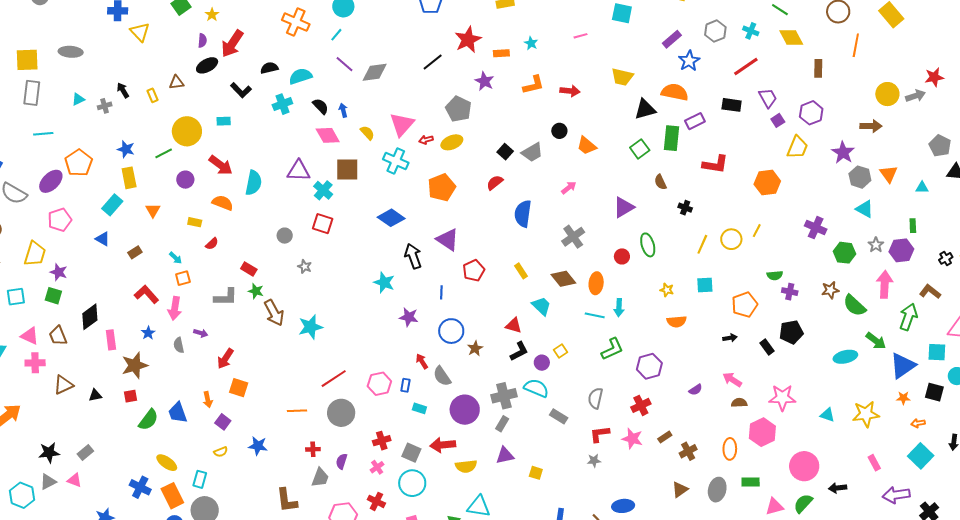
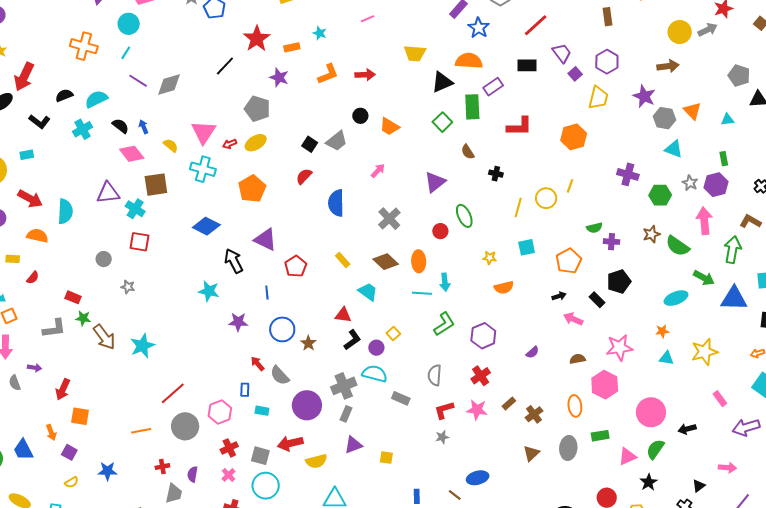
blue triangle: (903, 366) -> (734, 299), turned 44
pink arrow: (732, 380) -> (573, 319), moved
pink hexagon: (379, 384) -> (220, 412), moved
orange star: (903, 398) -> (662, 331), moved

